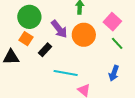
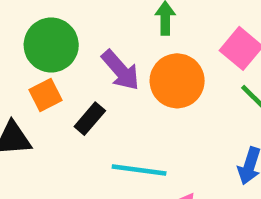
orange square: (26, 39) -> (46, 95), turned 32

